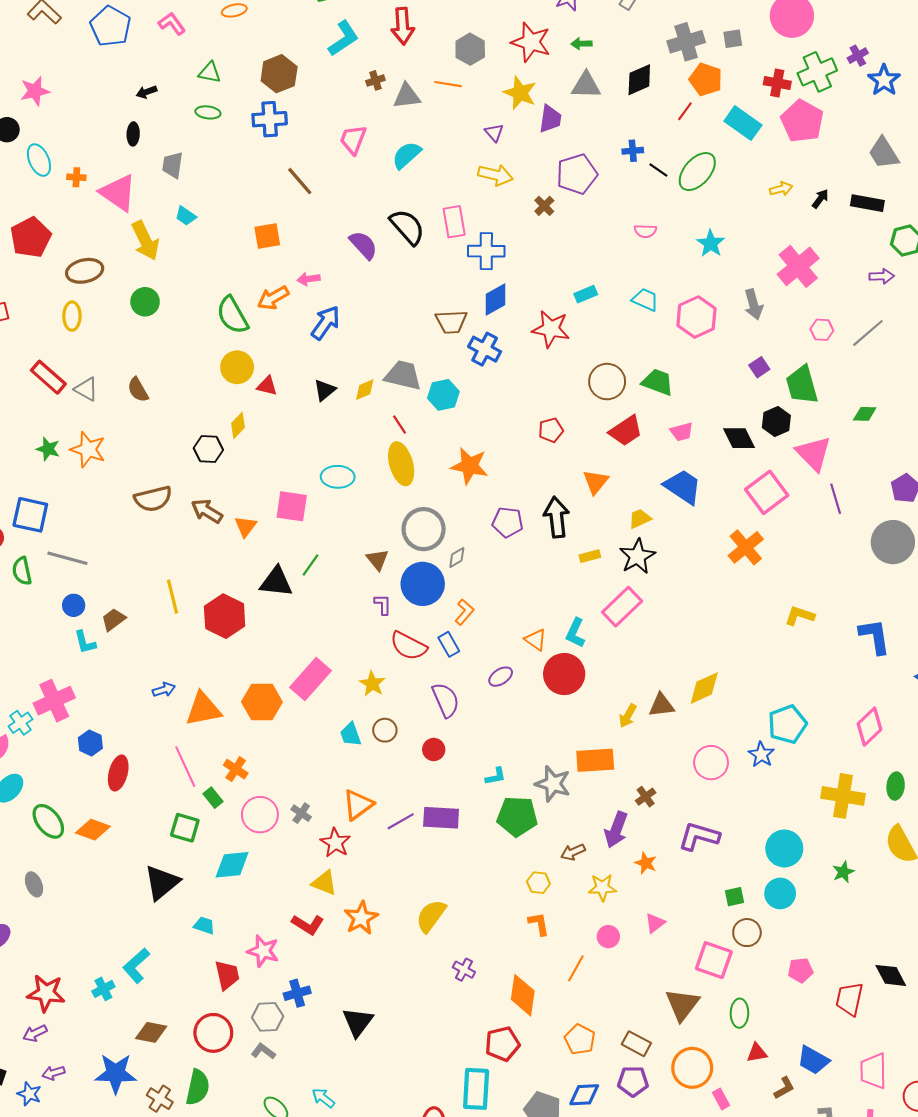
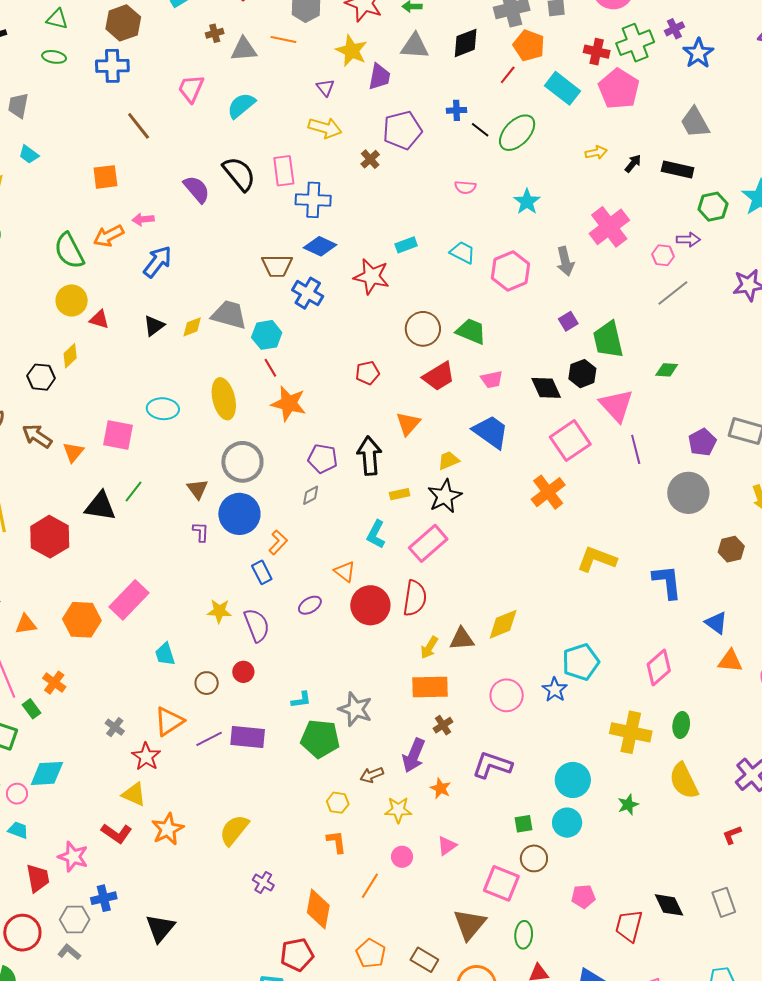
blue diamond: (496, 299) -> (320, 246), turned 52
pink hexagon: (822, 330) -> (663, 255), moved
red line: (399, 425) -> (270, 368), moved
gray diamond: (457, 558) -> (311, 495), moved
yellow L-shape: (800, 616) -> (597, 559), size x1.4
cyan L-shape: (575, 633) -> (376, 534), moved
red semicircle: (409, 646) -> (415, 598), moved, turned -111
yellow star: (372, 684) -> (219, 611), moved, turned -30
orange triangle: (203, 709) -> (26, 624), size x0.6
brown circle: (385, 730) -> (207, 683), moved
orange rectangle: (595, 760) -> (430, 687), moved
pink circle: (260, 815) -> (17, 794), moved, size x0.6

